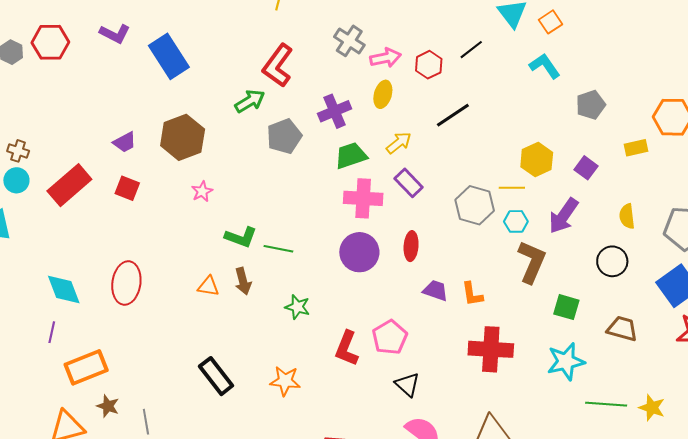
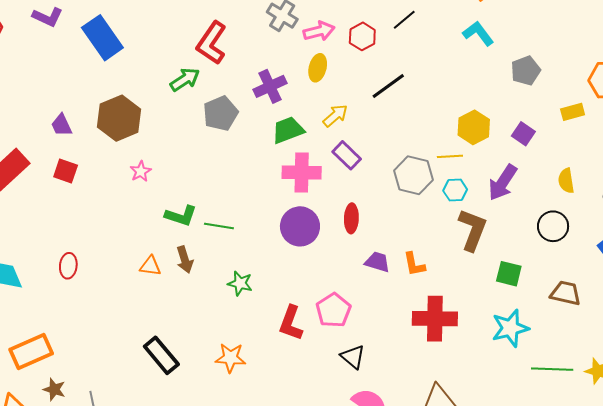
purple trapezoid: (125, 142) -> (61, 125), turned 95
red ellipse: (126, 283) -> (68, 266), size x0.6

